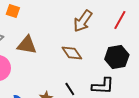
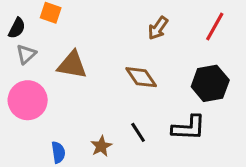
brown arrow: (83, 21) -> (158, 28), size x0.7

